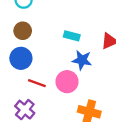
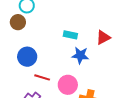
brown circle: (23, 31) -> (18, 22), moved
pink circle: (67, 82) -> (68, 85), moved

